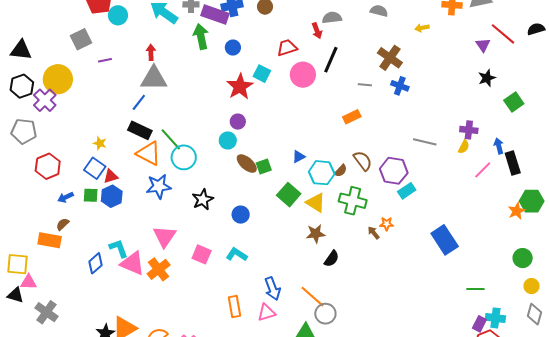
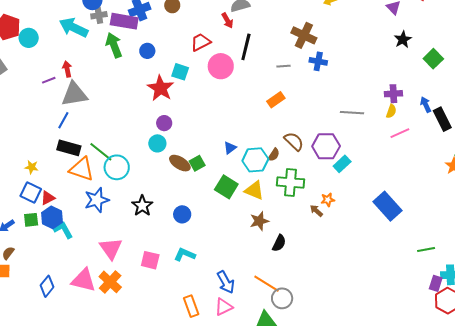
purple line: (105, 60) -> (49, 80), moved
pink line: (483, 170) -> (400, 133), moved, turned 30
cyan L-shape: (119, 248) -> (63, 230), moved

